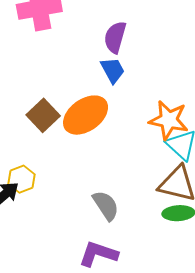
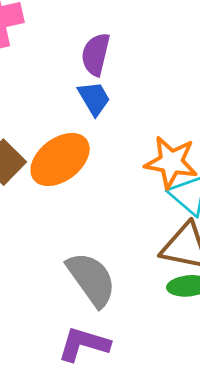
gray semicircle: (106, 205) -> (91, 279), size x1.4

